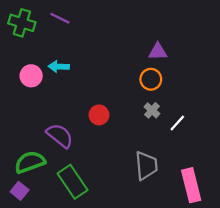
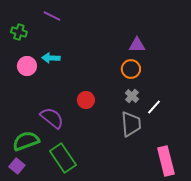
green cross: (22, 23) -> (19, 32), moved, size x0.7
gray trapezoid: (146, 166) -> (131, 124), moved

